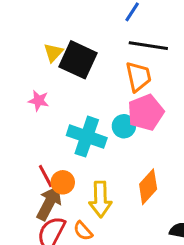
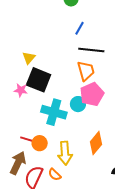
black square: (78, 60) -> (39, 80), moved
red line: (46, 176) -> (28, 140), turned -42
brown arrow: (49, 203) -> (18, 163), moved

